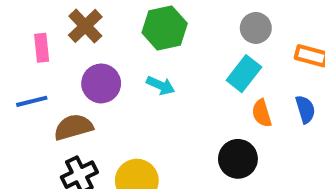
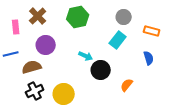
cyan arrow: (161, 85) -> (86, 56), moved
orange semicircle: (262, 113) -> (127, 85), moved, turned 56
black circle: (238, 159) -> (101, 70), moved

